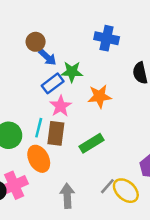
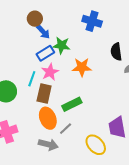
cyan line: (39, 128) -> (32, 79), moved
orange ellipse: (39, 159) -> (48, 118), moved
gray line: (107, 186) -> (66, 129), moved
gray arrow: (67, 196) -> (48, 144), turned 102

